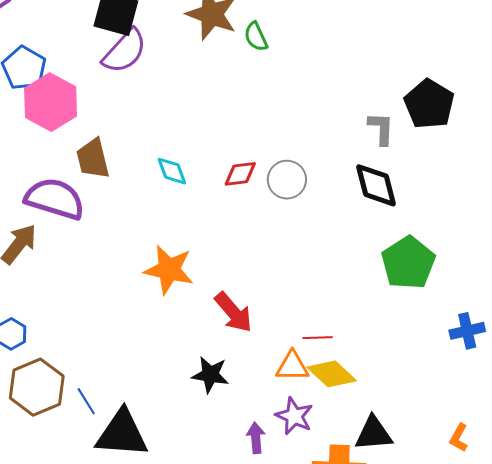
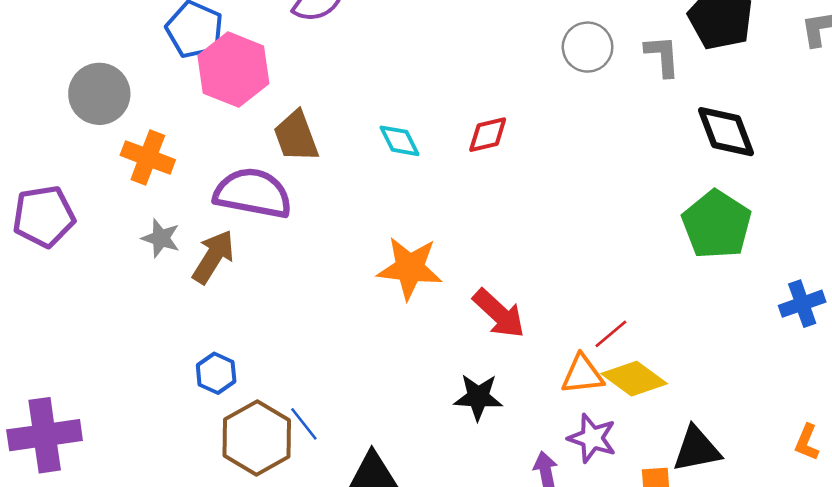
gray circle: (287, 180) -> (588, 47), moved
black diamond: (376, 185) -> (726, 132), moved
red line: (318, 338) -> (611, 334), turned -32
blue line: (86, 401) -> (304, 424), moved

